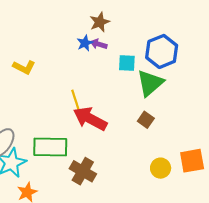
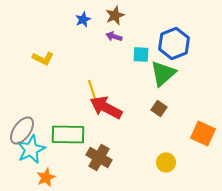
blue star: (85, 43) -> (83, 19), moved
orange square: (192, 161) -> (203, 133), moved, turned 35
yellow circle: (161, 168) -> (166, 162), moved

